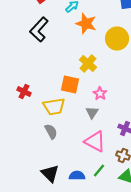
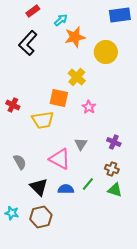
orange star: (86, 24) -> (75, 37), turned -30
gray triangle: (92, 112) -> (81, 144), moved
gray semicircle: (51, 132) -> (20, 162), moved
pink triangle: (95, 142) -> (60, 159), moved

